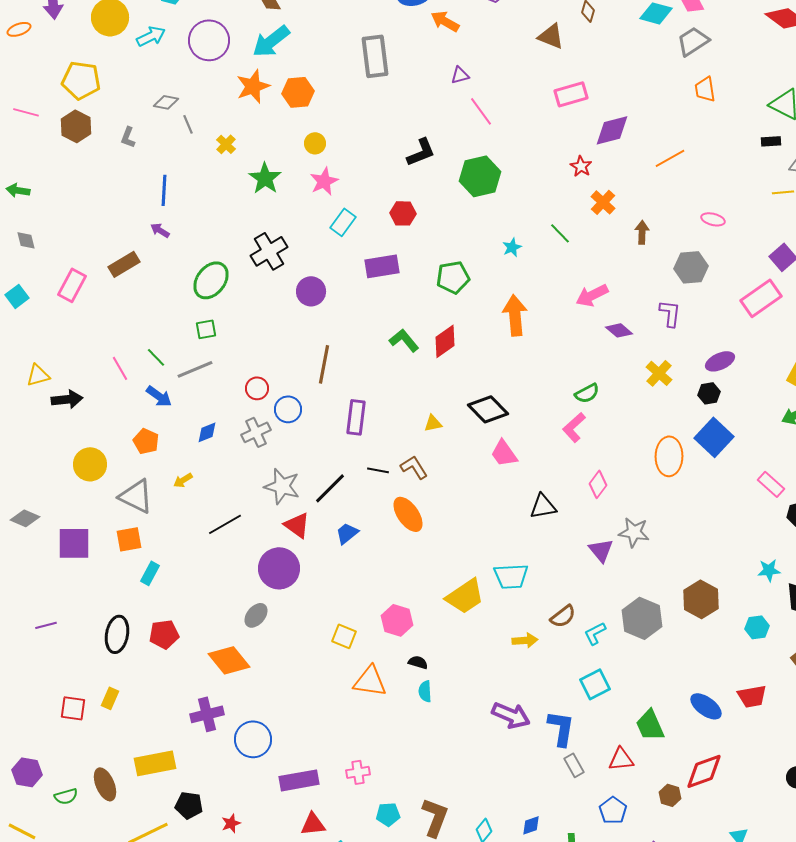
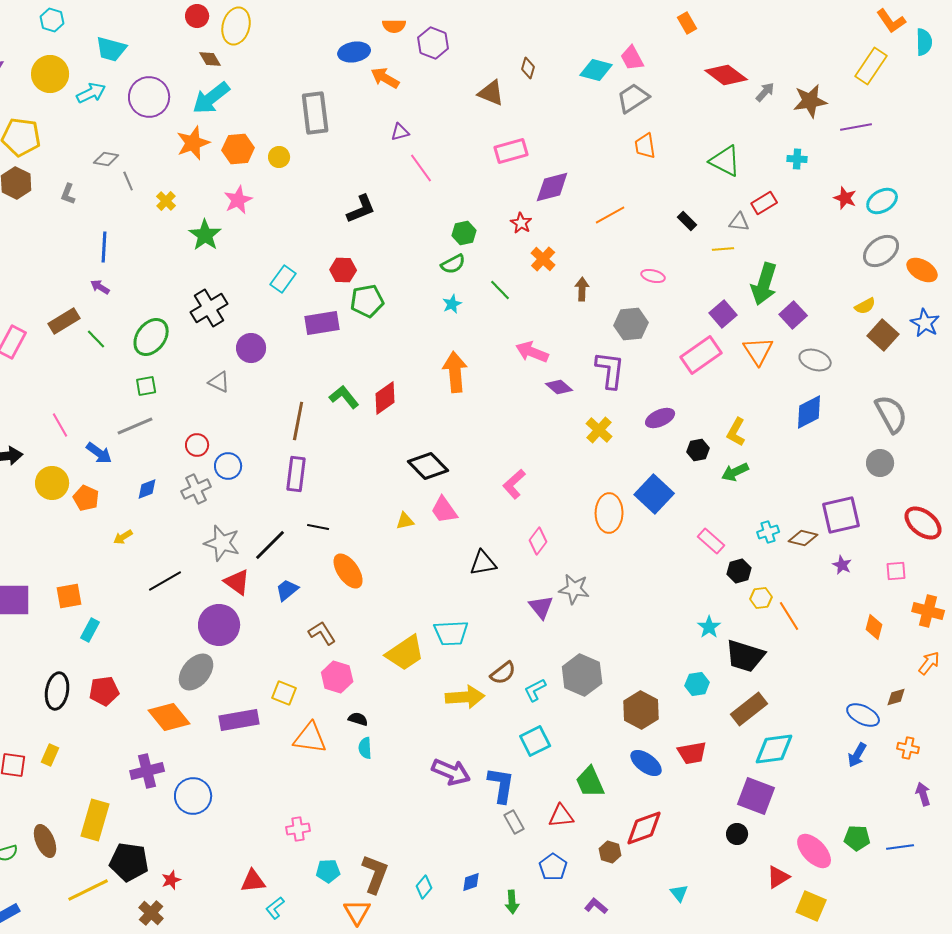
black rectangle: (771, 141) -> (687, 221), moved, turned 48
yellow circle: (315, 143) -> (279, 157), moved
green hexagon: (480, 176) -> (464, 233), moved, size x0.6
pink star: (324, 181) -> (238, 200), moved
green pentagon: (453, 277) -> (367, 301), moved
pink arrow: (592, 295) -> (532, 352), turned 48
purple L-shape: (670, 313) -> (610, 370), size x1.4
green line: (156, 357) -> (96, 339), moved
brown line: (324, 364) -> (298, 421), moved
green semicircle: (587, 393) -> (453, 264), moved
black hexagon: (709, 393) -> (698, 450), moved
yellow triangle: (433, 423) -> (405, 521), moved
yellow circle: (90, 464) -> (52, 483), moved
brown L-shape: (414, 467) -> (322, 633), moved
gray triangle: (136, 496) -> (219, 382), moved, size x0.6
cyan star: (769, 570) -> (709, 627), turned -30
brown hexagon: (701, 599) -> (641, 710), moved
gray ellipse: (256, 615) -> (196, 672), size x1.5
yellow arrow: (525, 640) -> (465, 697), size x1.5
yellow rectangle: (155, 763) -> (95, 820), turned -63
purple rectangle: (299, 780) -> (239, 720), moved
black pentagon: (189, 805) -> (129, 862), size x1.4

